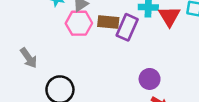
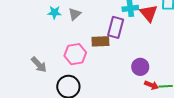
brown rectangle: (108, 22) -> (100, 41), moved
pink hexagon: (79, 23) -> (75, 54), moved

